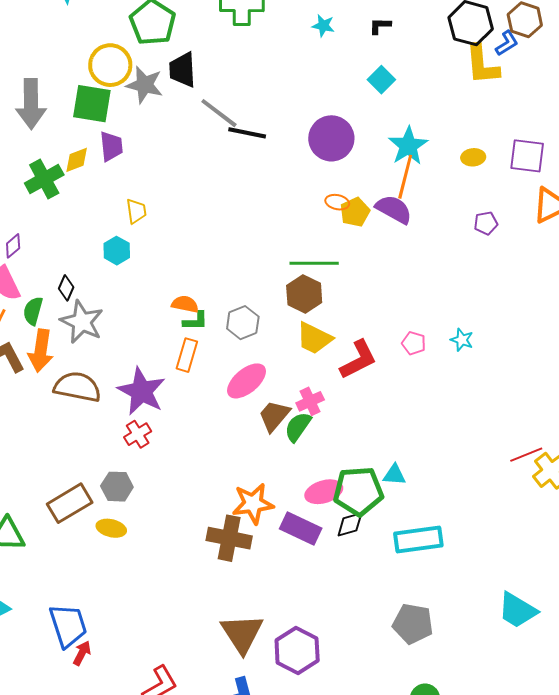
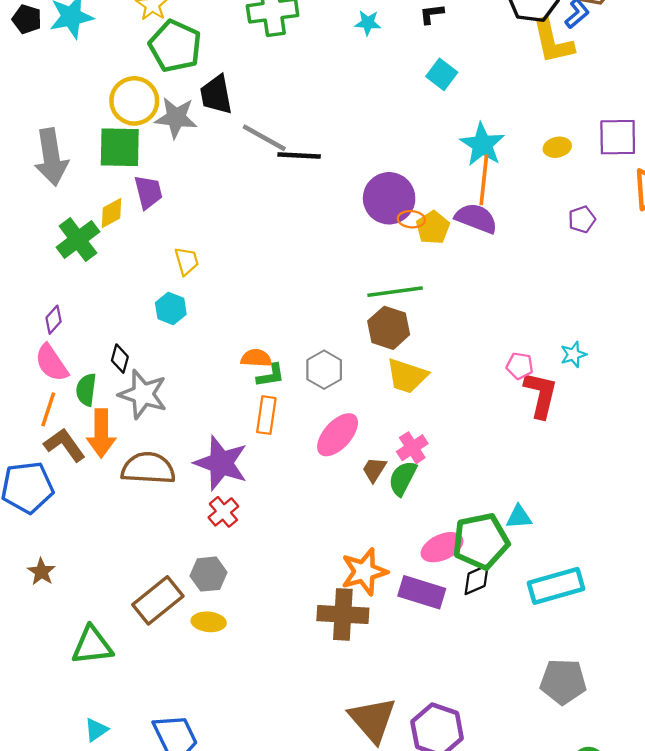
purple circle: (331, 138) -> (389, 198), moved
cyan star: (462, 340) -> (573, 354), turned -30
red L-shape: (358, 360) -> (541, 395), moved, turned -42
brown trapezoid: (274, 416) -> (374, 470), size x0.7

